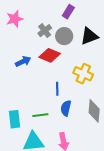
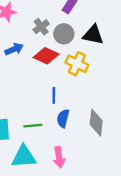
black triangle: (89, 36) -> (93, 35), turned 30
blue arrow: (23, 61) -> (14, 49), moved
yellow cross: (83, 74) -> (77, 64), moved

